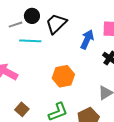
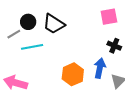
black trapezoid: (56, 24) -> (54, 24), turned -90
blue arrow: (87, 39) -> (100, 68), moved

